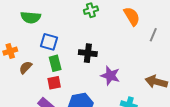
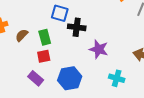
blue square: (49, 42) -> (60, 13), moved
brown semicircle: (26, 67) -> (22, 35), moved

